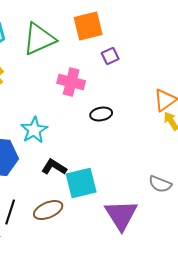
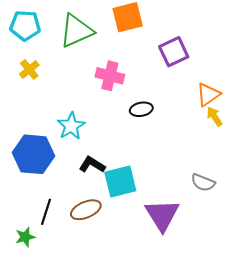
purple square: (110, 56) -> (174, 52), moved, size x1.6

